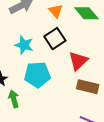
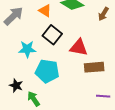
red triangle: (78, 61) -> (79, 48), turned -48
cyan pentagon: (37, 75) -> (47, 71), turned 30

